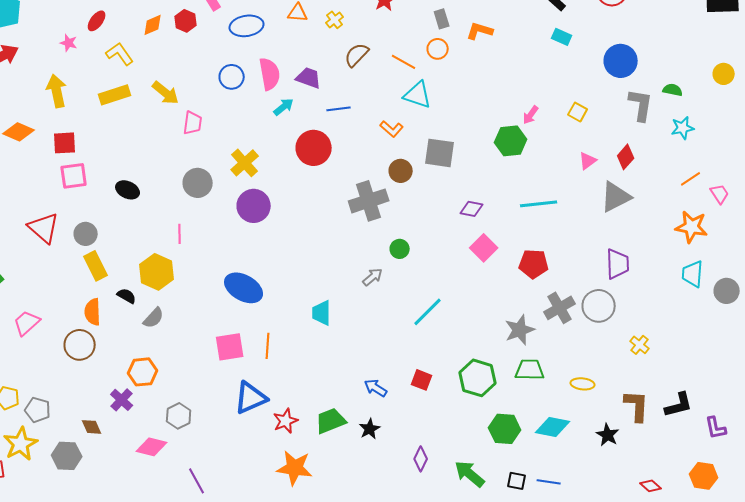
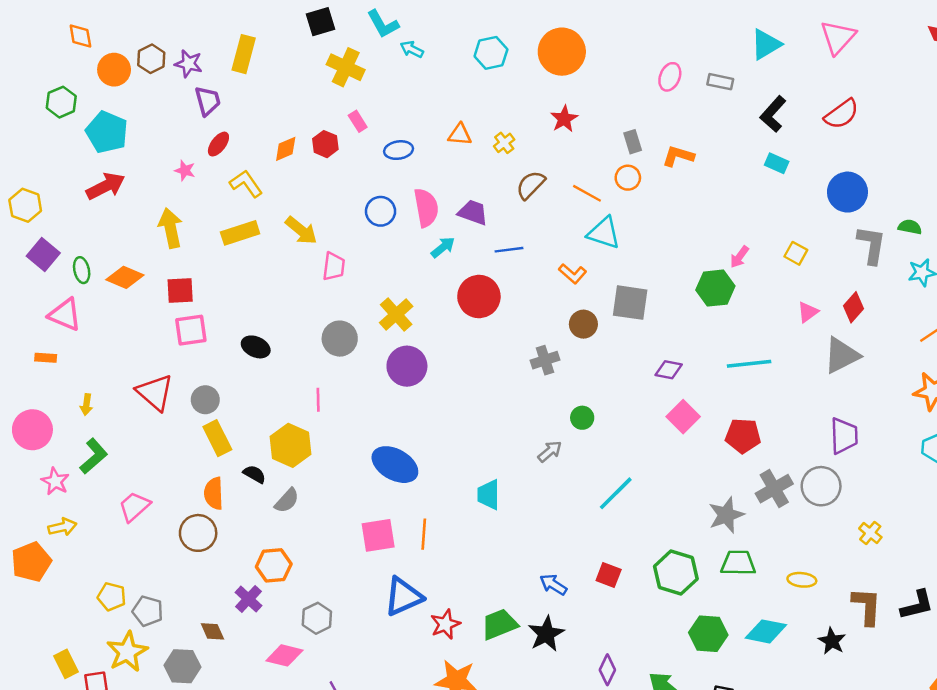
blue ellipse: (247, 26) -> (399, 150), size x0.7
gray cross: (369, 201) -> (545, 360), size x0.6
black star: (370, 429) -> (546, 634), size x1.4

